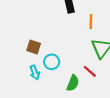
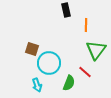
cyan circle: (52, 62) -> (49, 63), size x1.5
cyan arrow: (35, 72) -> (37, 85), moved

